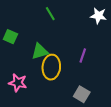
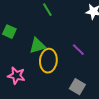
purple line: (83, 56) -> (78, 50), turned -64

